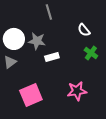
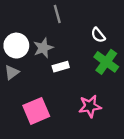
gray star: (37, 41) -> (43, 48), turned -30
green cross: (91, 53) -> (106, 62), size x1.5

